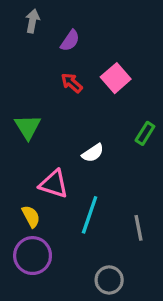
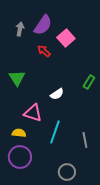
gray arrow: (33, 21) -> (20, 29), moved
purple semicircle: (70, 41) -> (43, 25), size x1.5
pink square: (116, 78) -> (66, 38), moved
yellow semicircle: (31, 216) -> (19, 133), turned -56

